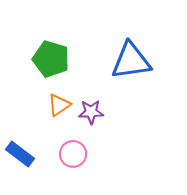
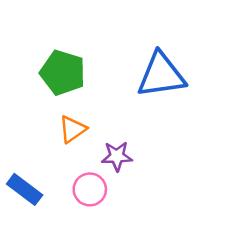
purple star: (91, 112) -> (117, 156), moved

